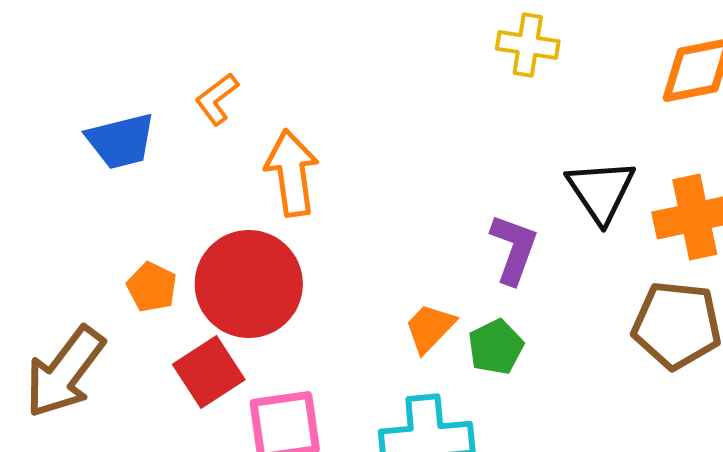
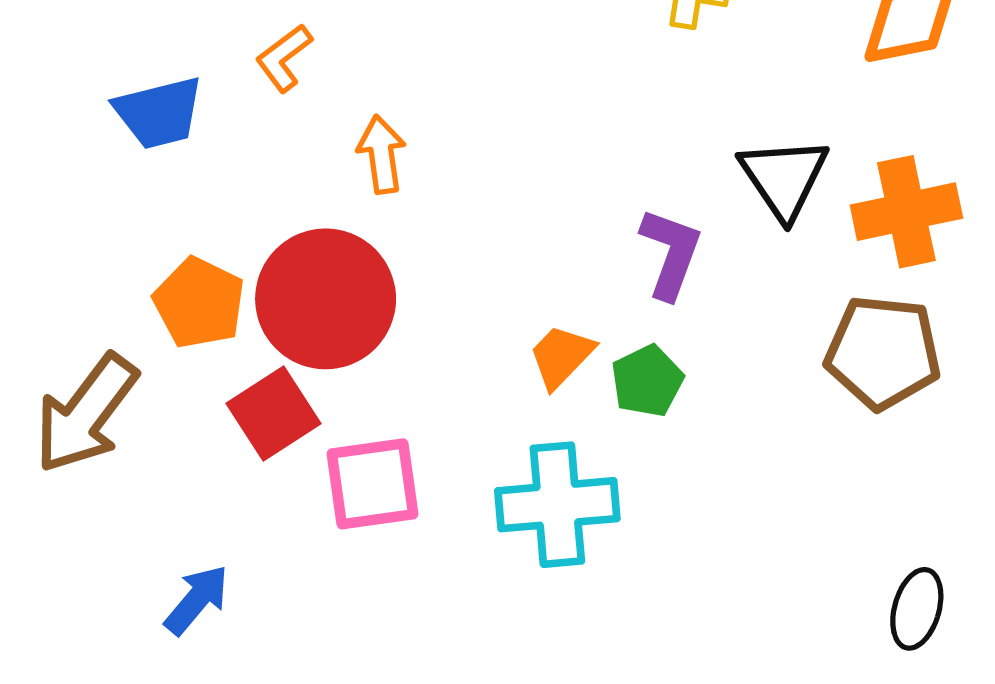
orange arrow: (292, 173) -> (382, 154), size x0.7
orange pentagon: (152, 287) -> (199, 303), size x1.4

